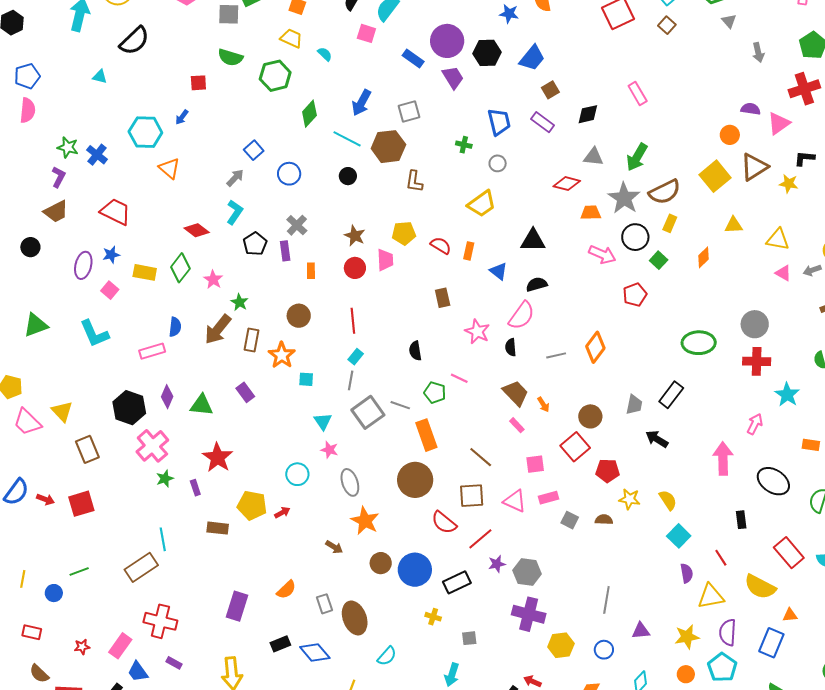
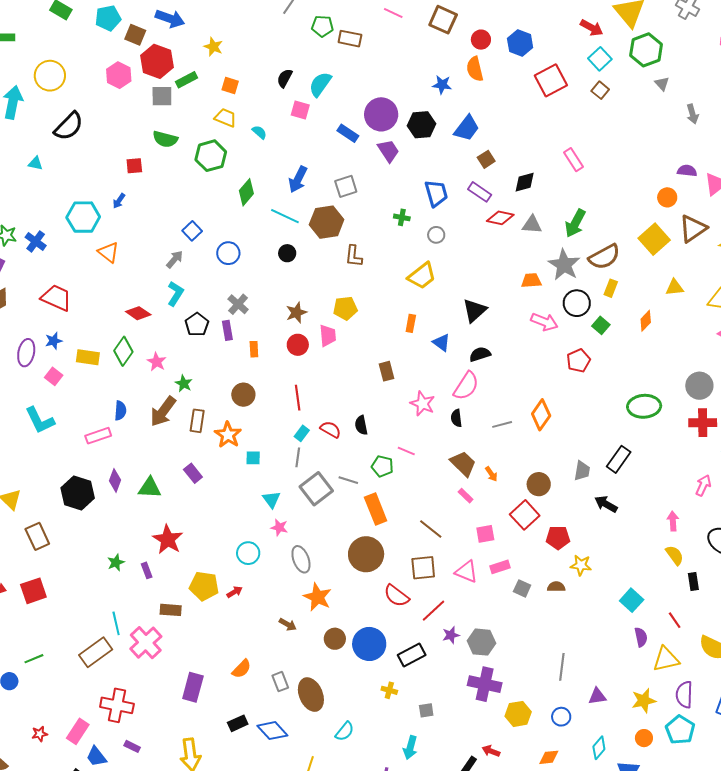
red diamond: (567, 184) -> (500, 218), moved
brown star: (355, 236) -> (296, 313), turned 30
black triangle: (533, 240) -> (475, 310), turned -40
red semicircle: (441, 246) -> (331, 429), moved
pink cross: (152, 446) -> (146, 643), moved
pink arrow: (723, 459) -> (673, 521), size x0.6
yellow semicircle: (668, 500) -> (675, 555), moved

